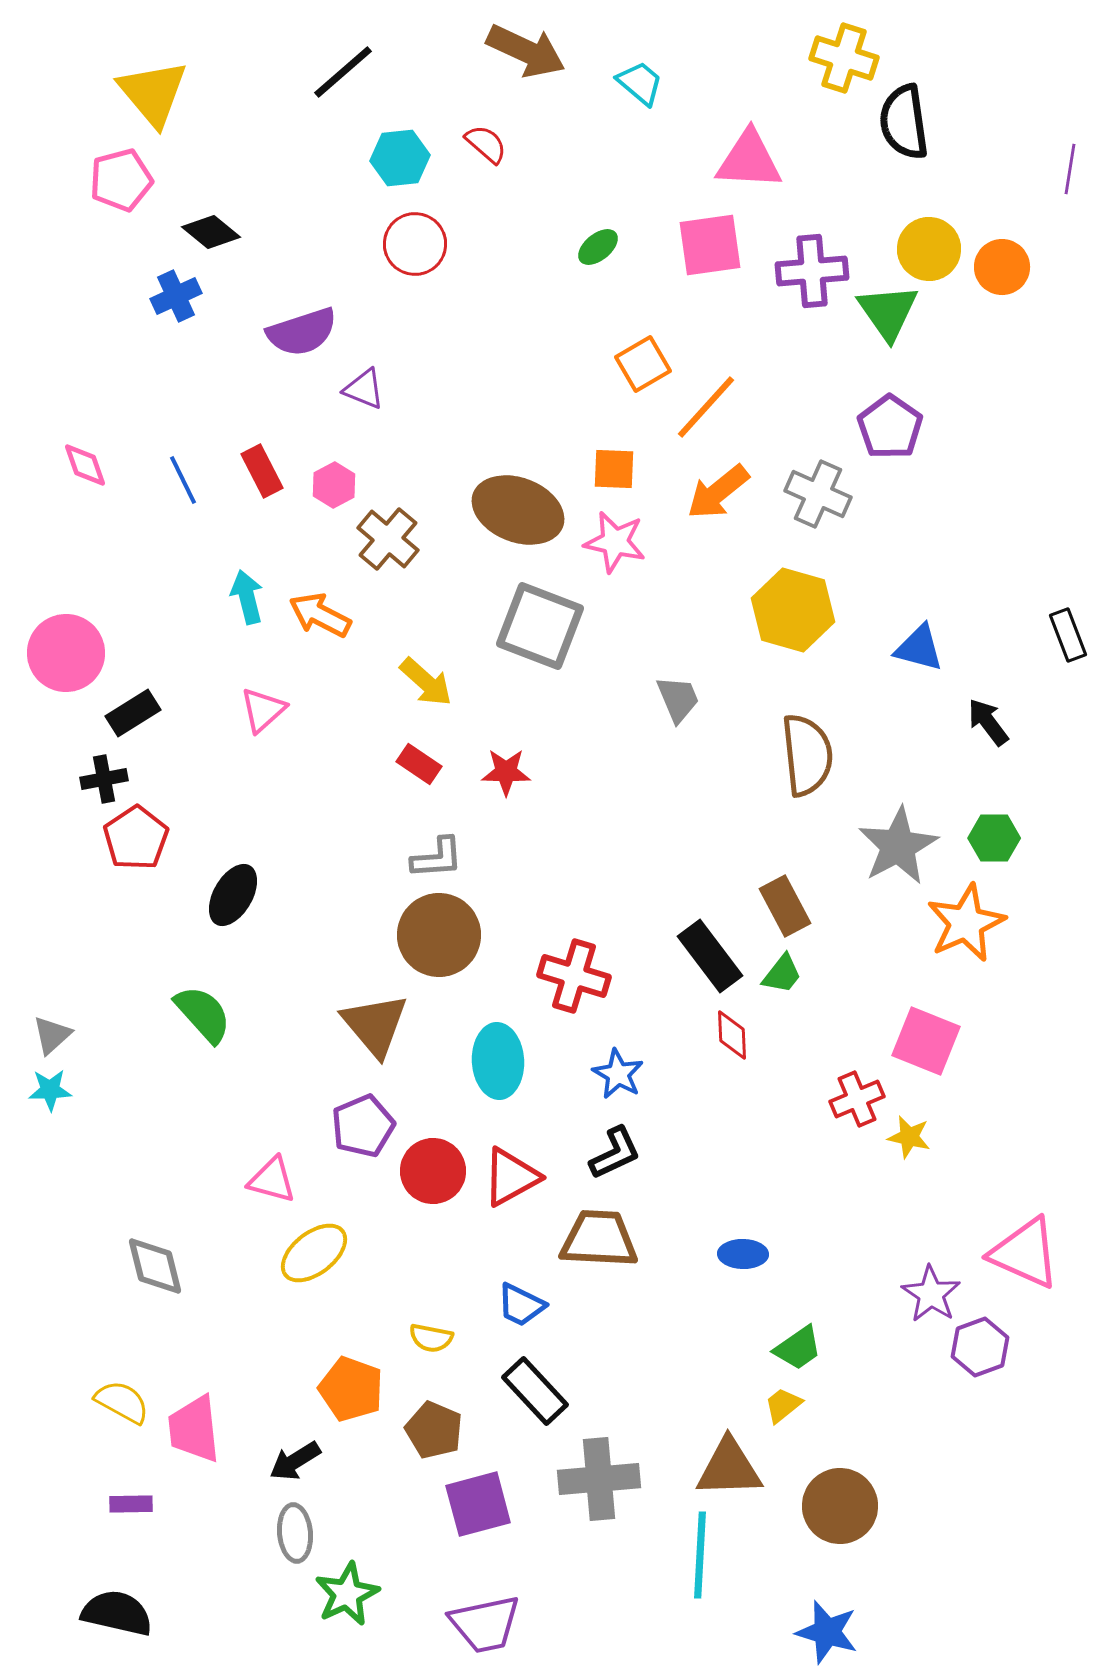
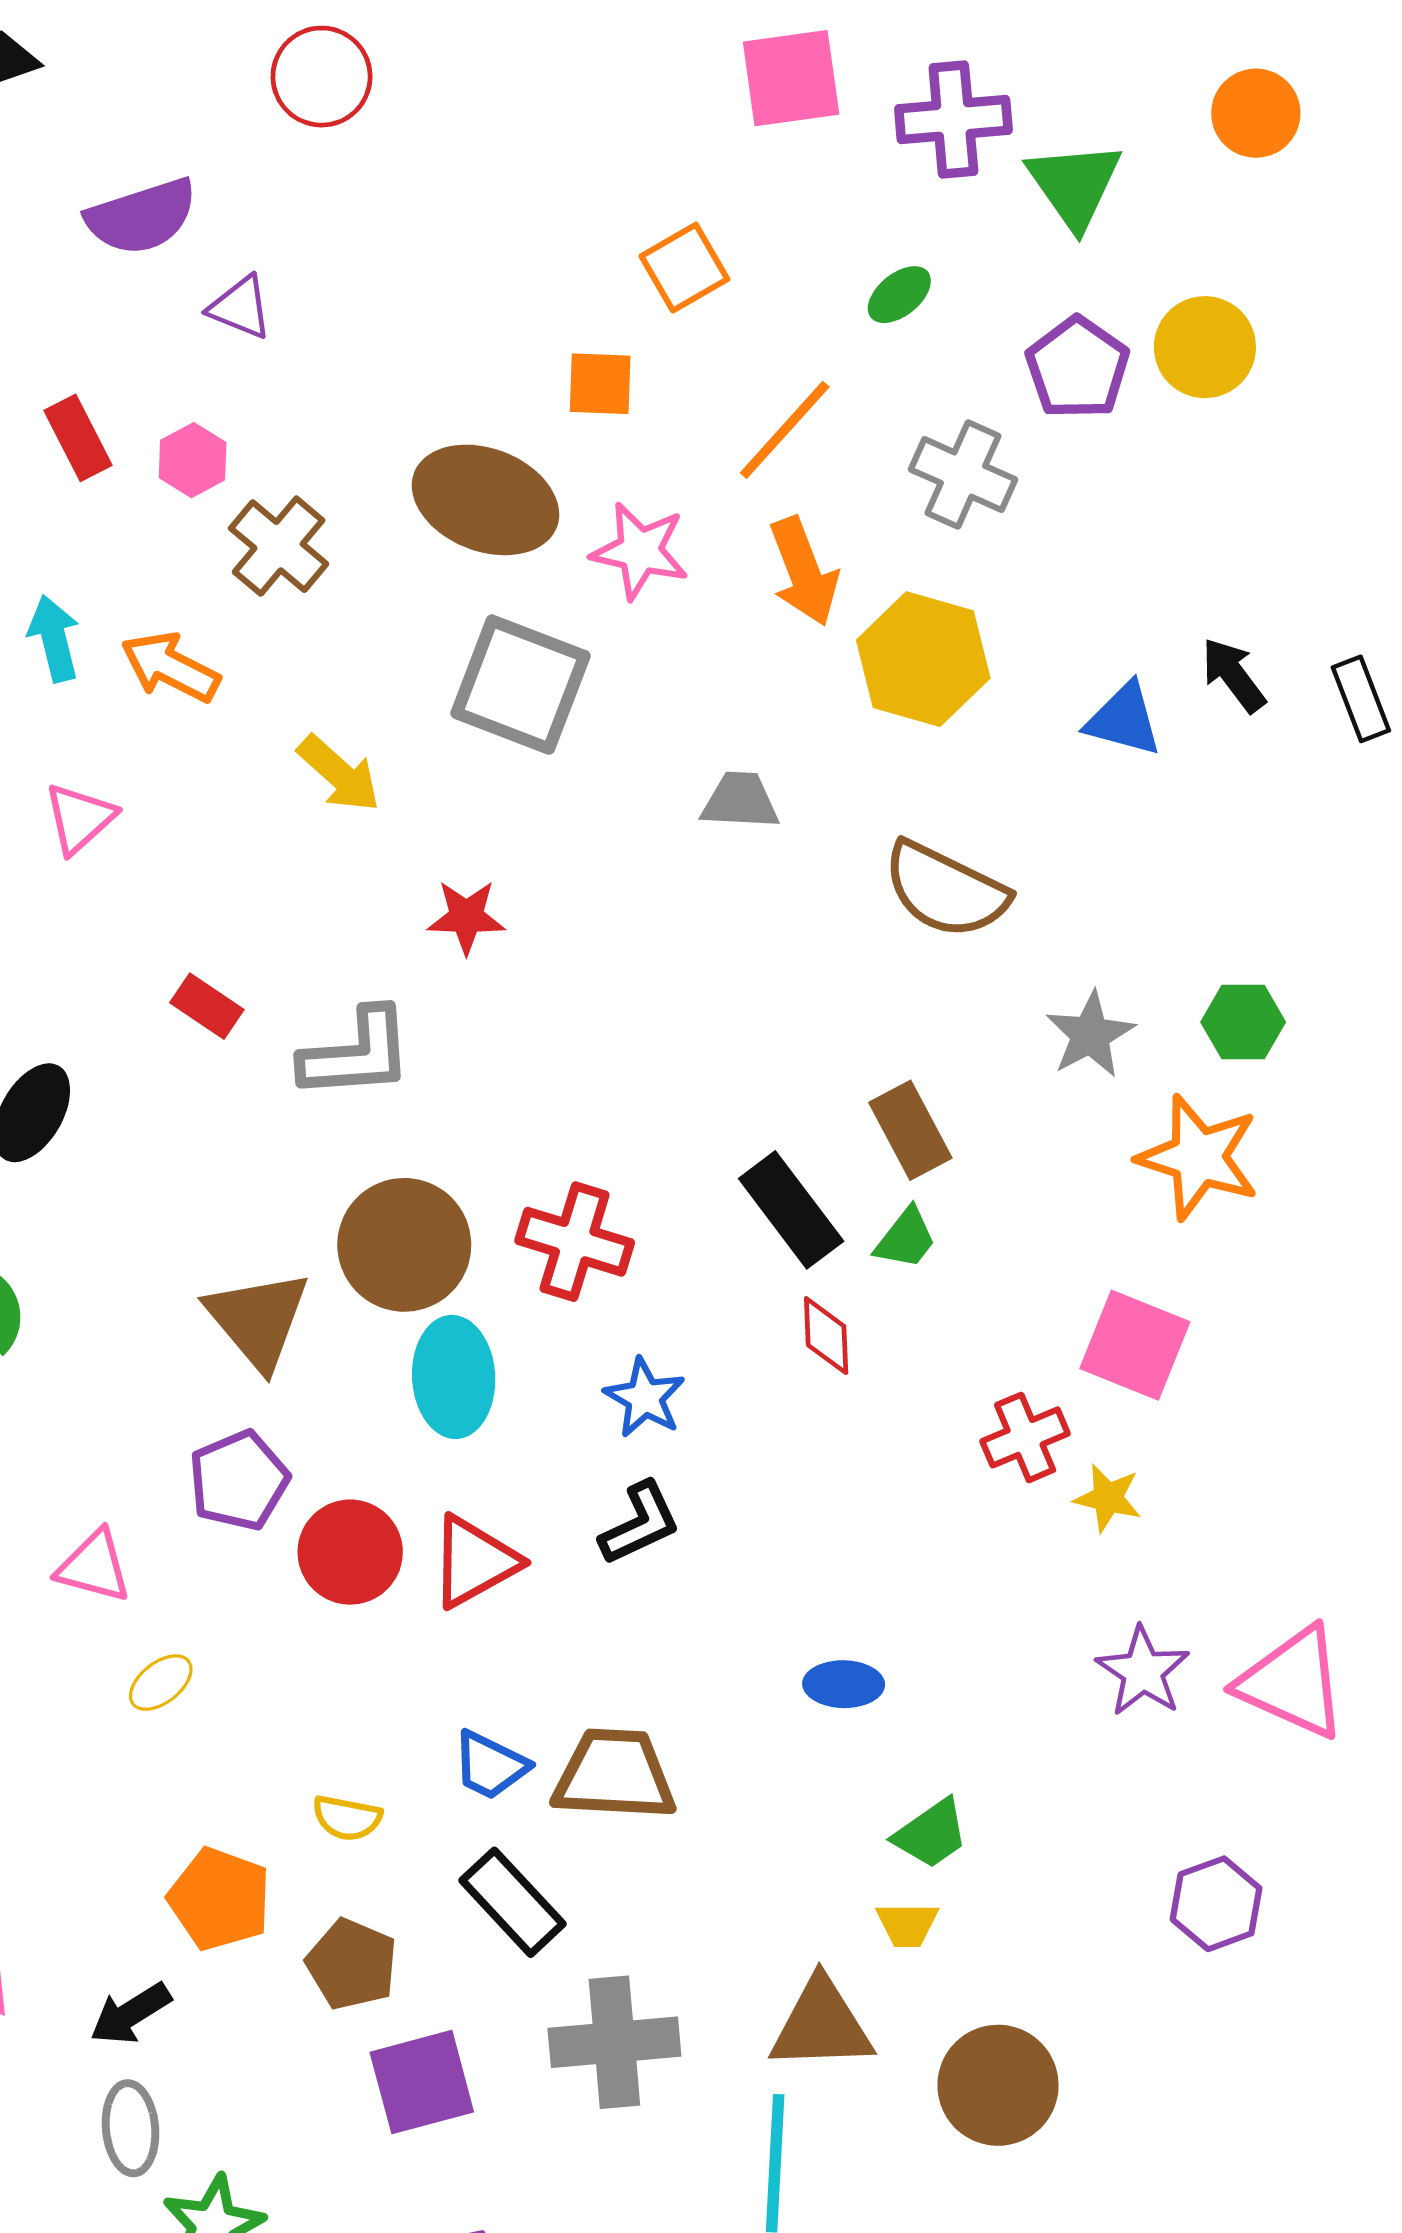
green ellipse: (598, 247) -> (899, 295), moved
yellow circle: (929, 249) -> (1205, 347), moved
orange line: (706, 407) -> (785, 430), moved
orange square: (614, 469) -> (600, 384), moved
orange arrow: (718, 492) -> (804, 572), moved, turned -72
gray trapezoid: (678, 699) -> (740, 801), turned -64
black arrow: (988, 722) -> (1234, 675), moved
brown semicircle: (807, 755) -> (945, 890), turned 122
red rectangle: (419, 764) -> (207, 1006), moved
gray star: (898, 846) -> (1090, 1035), size x0.7
gray L-shape: (437, 858) -> (357, 1054), size x1.4
orange star: (966, 923) -> (1199, 1157), turned -30
brown circle: (439, 935) -> (404, 1245), moved
brown trapezoid: (599, 1239) -> (614, 1775), moved
yellow ellipse: (314, 1253) -> (161, 1683), size x0.6
purple star: (931, 1294) -> (1143, 1671), moved
purple hexagon: (980, 1347) -> (1216, 1904), moved
yellow trapezoid: (783, 1405) -> (907, 1925), turned -141

